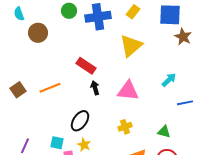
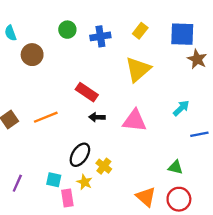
blue cross: (98, 17) -> (100, 36), size x0.7
black arrow: (95, 88) -> (97, 117), turned -72
yellow cross: (125, 127) -> (104, 166), moved, turned -32

